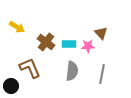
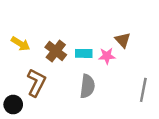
yellow arrow: (17, 27) -> (20, 44), moved
brown L-shape: (30, 68) -> (36, 83), turned 50
gray line: (102, 74) -> (143, 90), moved

